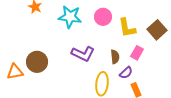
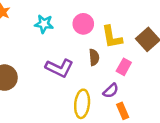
cyan star: (70, 17) -> (44, 24), size x0.7
brown semicircle: (115, 57) -> (94, 57), moved

